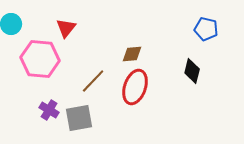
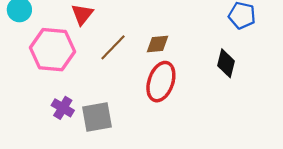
brown line: (93, 81) -> (113, 47), moved

